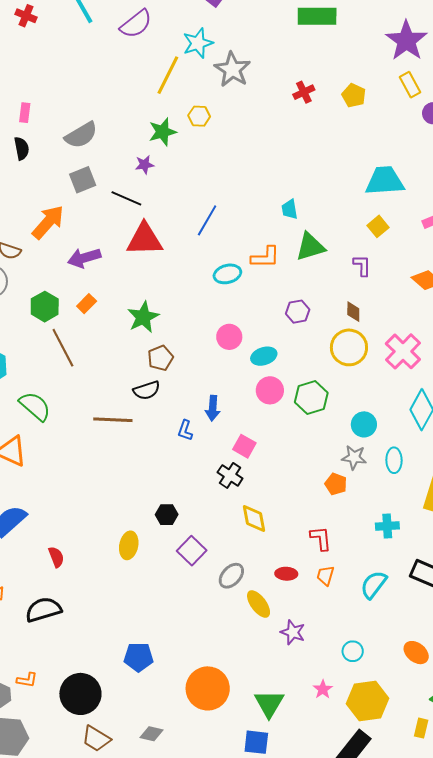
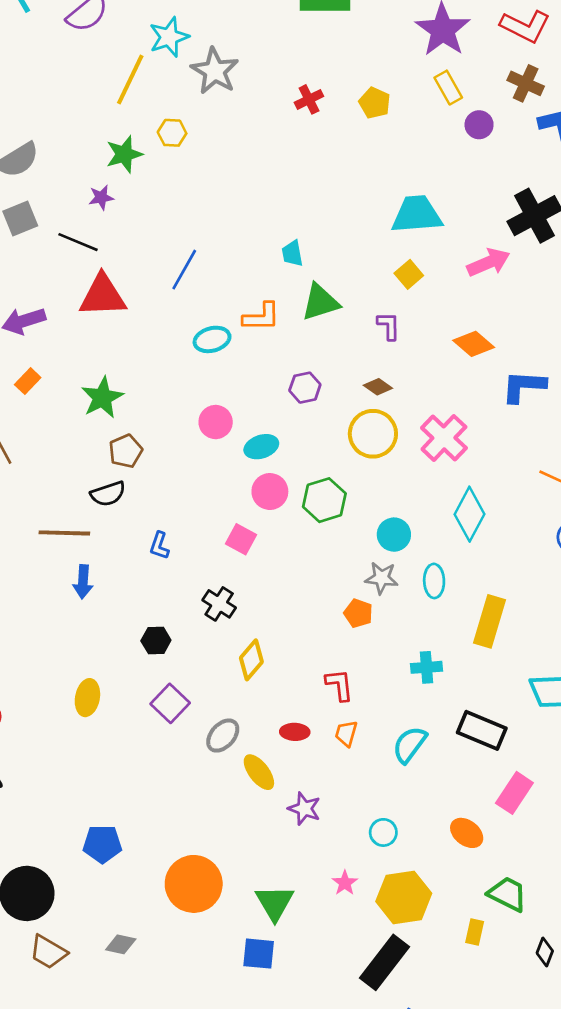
brown diamond: (353, 312) -> (378, 387), turned -55
blue arrow: (213, 408) -> (83, 582), moved
pink square: (244, 446) -> (241, 539), moved
black hexagon: (167, 515) -> (156, 641), moved
yellow diamond: (254, 518) -> (251, 660), turned 52

